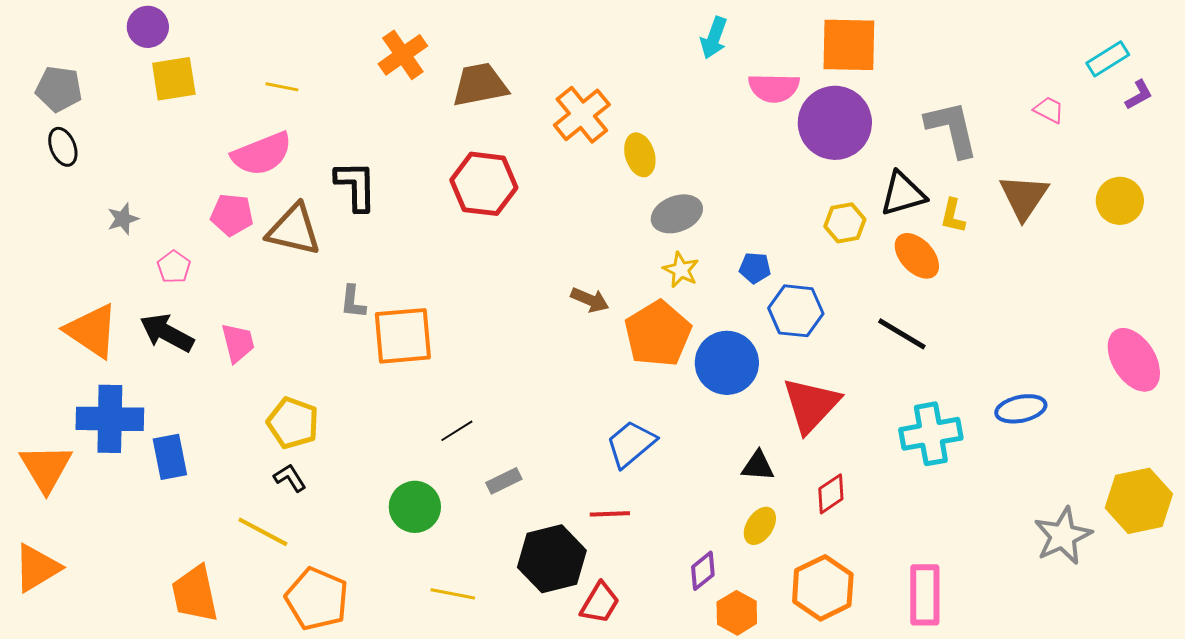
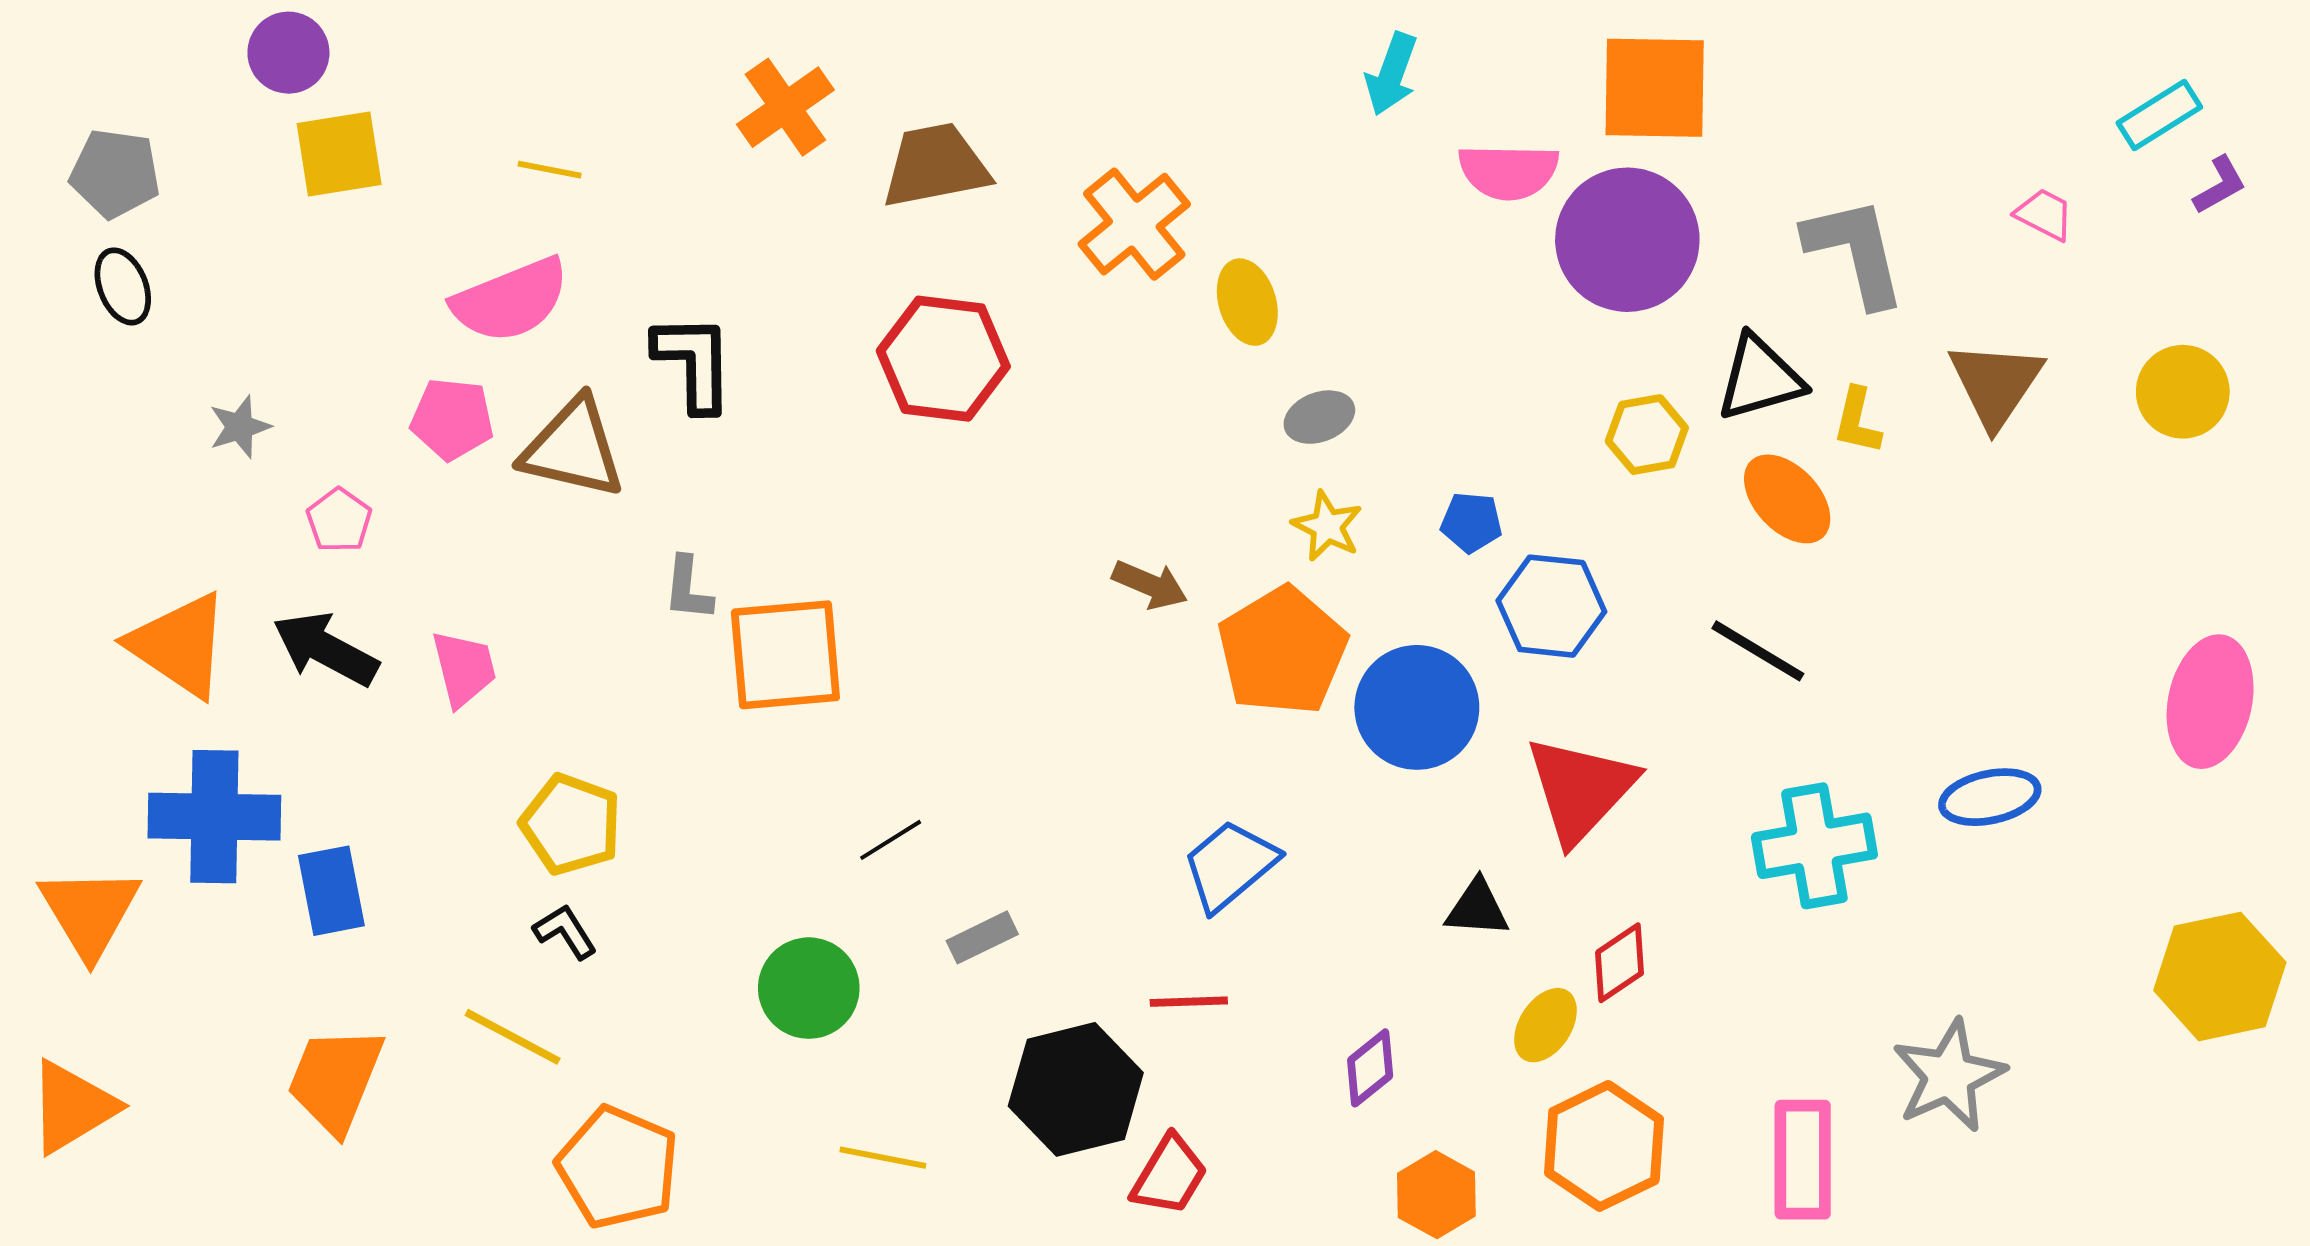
gray ellipse: (677, 214) -> (1319, 417), size x0.7
pink ellipse: (1134, 360) -> (2210, 702), turned 44
yellow ellipse: (760, 526) -> (1545, 1025), moved
gray star: (1063, 536) -> (1949, 1076), moved
purple diamond: (703, 571) -> (1370, 1068), moved
orange trapezoid: (195, 594) -> (335, 1080), moved, turned 34

